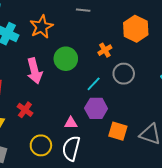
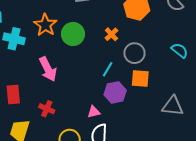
green circle: (66, 59) -> (73, 34), moved
orange square: (118, 131) -> (140, 79), moved

